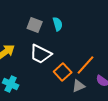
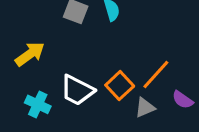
white trapezoid: (41, 54) -> (77, 90), moved

